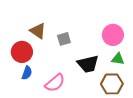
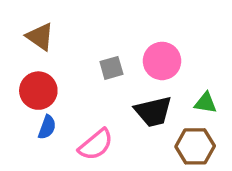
brown triangle: (38, 31) -> (40, 37), moved
pink circle: (113, 35) -> (162, 61), moved

